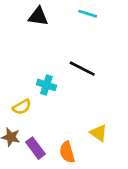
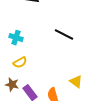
cyan cross: (46, 85) -> (16, 38), moved

